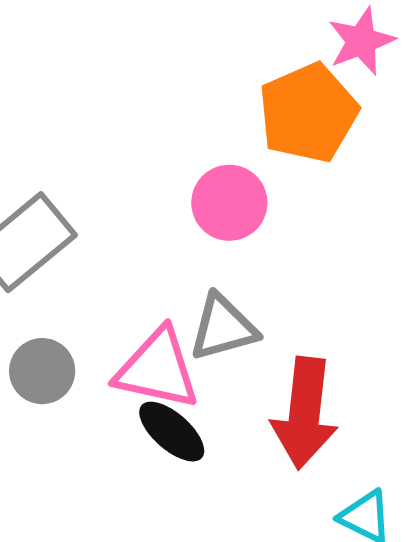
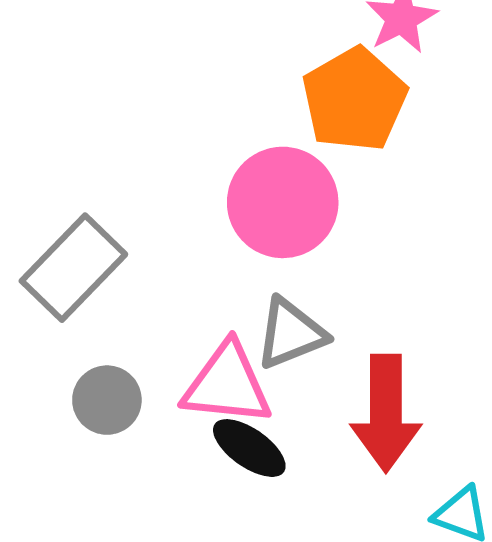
pink circle: (229, 203) -> (283, 202), size x1.4

